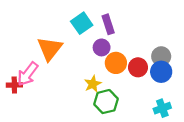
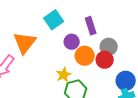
purple rectangle: (108, 24) -> (91, 26), moved
gray circle: (161, 56) -> (109, 47), moved
blue circle: (161, 72) -> (126, 81), moved

